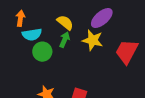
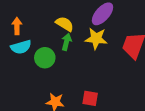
cyan semicircle: (32, 35) -> (21, 47), moved

